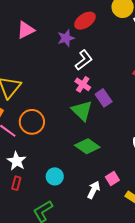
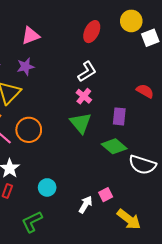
red ellipse: (85, 21) -> (92, 32), turned -35
purple star: (66, 38) -> (26, 67), moved
purple rectangle: (104, 98) -> (119, 116), moved, turned 36
green diamond: (87, 146) -> (114, 146), moved

